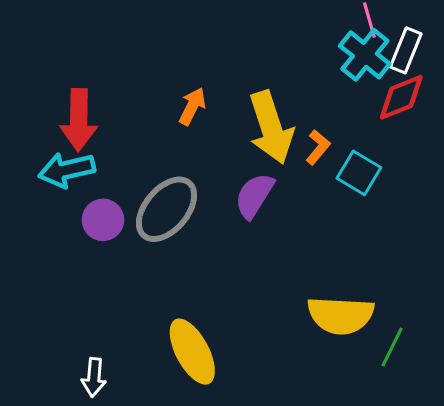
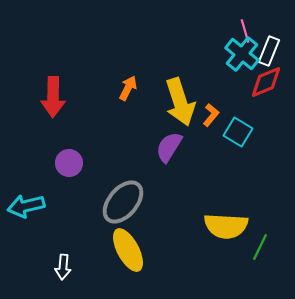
cyan arrow: (67, 170) -> (26, 206), moved
gray ellipse: (167, 209) -> (123, 202), moved

